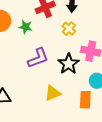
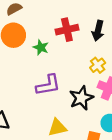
yellow cross: (69, 29) -> (98, 65), moved

